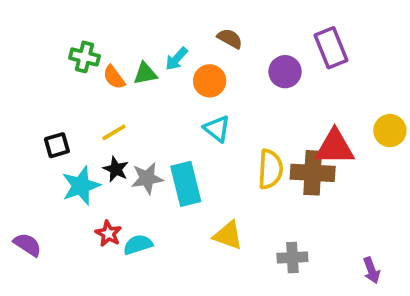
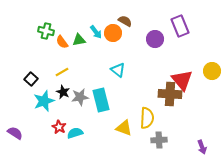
cyan arrow: (176, 59) -> (96, 32), turned -80
orange circle: (210, 81) -> (113, 33), moved
black square: (57, 145) -> (31, 79), turned -32
red triangle: (335, 147) -> (182, 80), turned 50
yellow semicircle: (270, 169) -> (147, 118), moved

